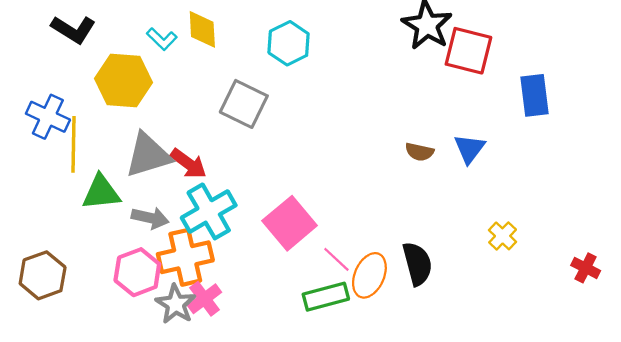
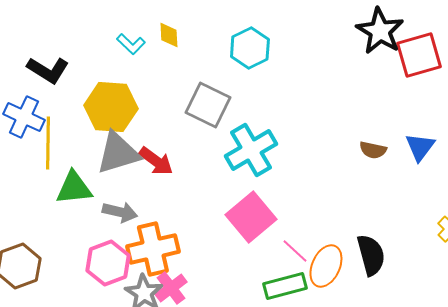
black L-shape: (73, 29) -> (48, 70), moved
yellow diamond: (202, 29) -> (169, 35), size x0.7
red square: (468, 51) -> (419, 55), turned -30
yellow hexagon: (124, 81) -> (111, 107), moved
cyan cross: (209, 211) -> (251, 150), moved

